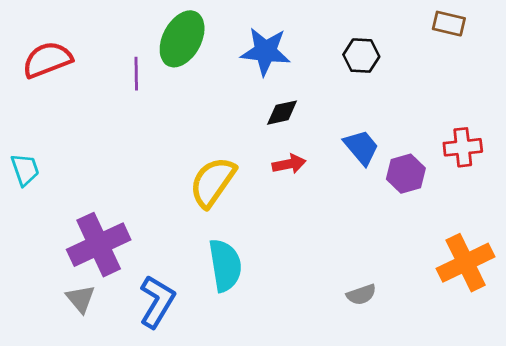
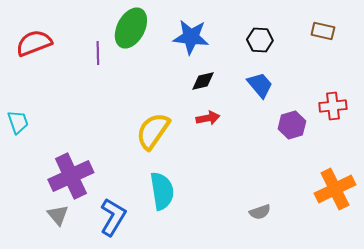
brown rectangle: (449, 24) -> (323, 31), moved
blue trapezoid: (361, 147) -> (260, 85), moved

